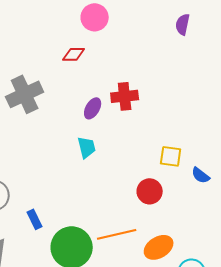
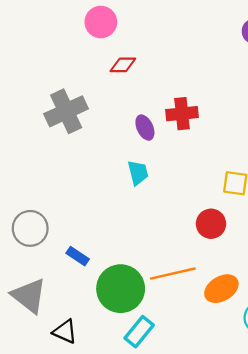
pink circle: (95, 17) -> (101, 22), moved
purple ellipse: (93, 108) -> (145, 128), turned -55
blue rectangle: (35, 219) -> (78, 256), turned -30

